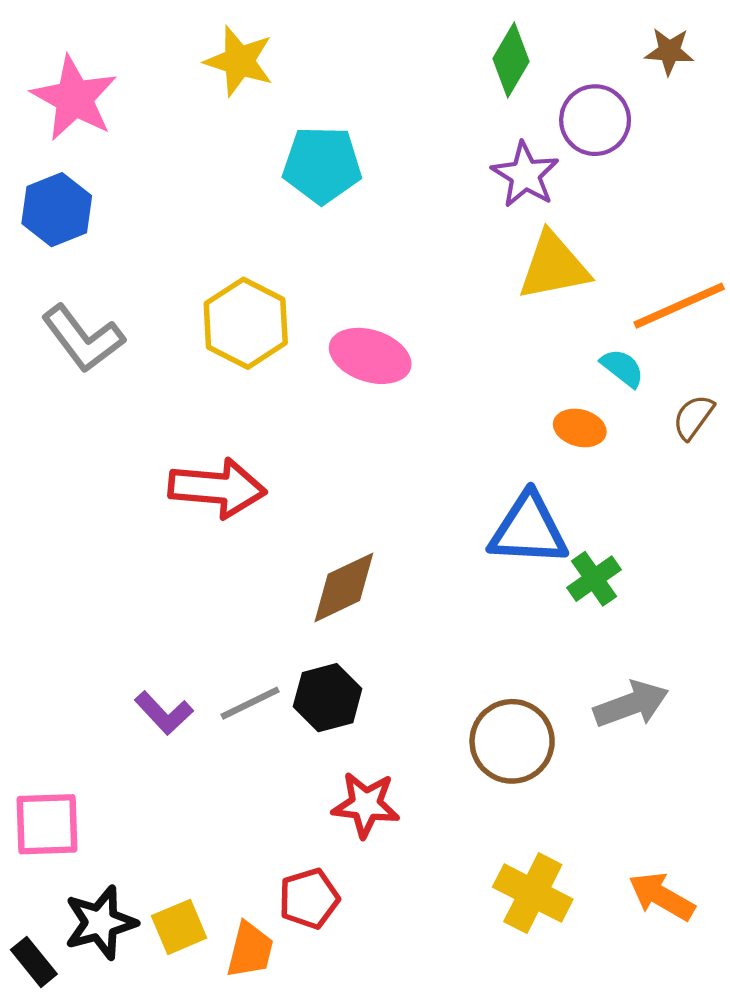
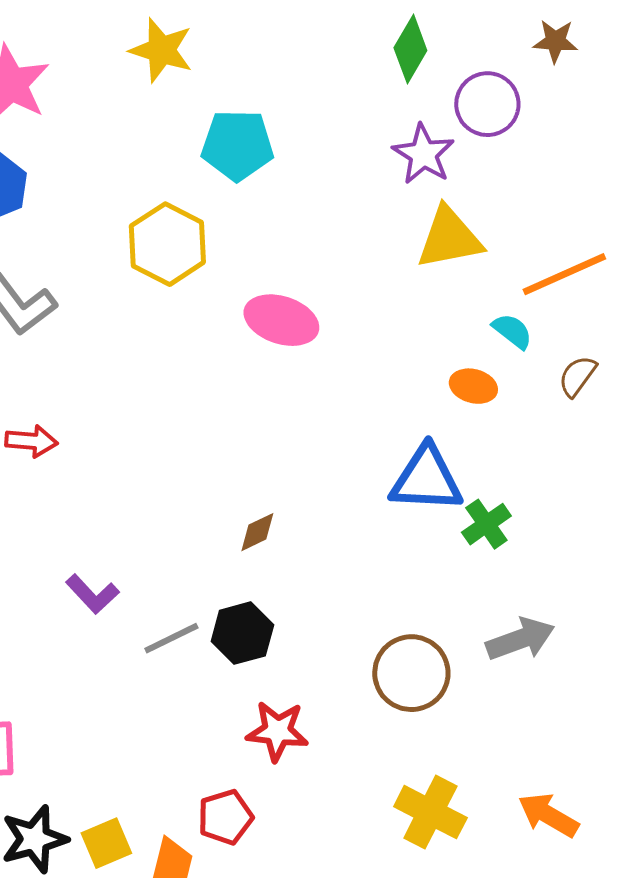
yellow hexagon: (246, 323) -> (167, 244), moved
red arrow: (217, 488) -> (31, 441), moved, size x0.6
brown diamond: (344, 587) -> (257, 532), size x0.6
purple L-shape: (164, 713) -> (92, 594), moved

